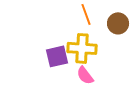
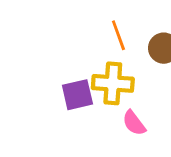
pink semicircle: (85, 75) -> (134, 123), moved

